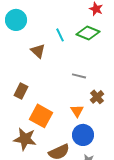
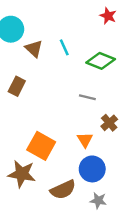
green diamond: (88, 33) -> (101, 61), moved
brown triangle: (38, 51) -> (34, 49), moved
brown rectangle: (21, 91) -> (17, 86), moved

